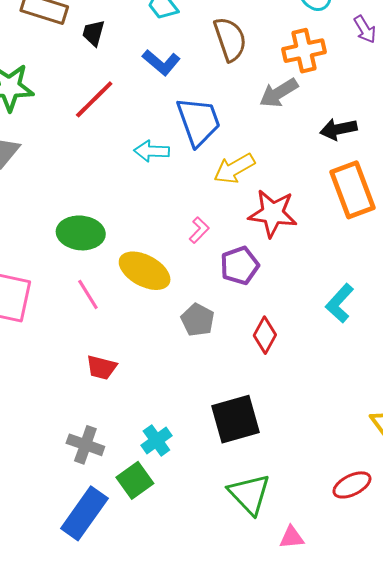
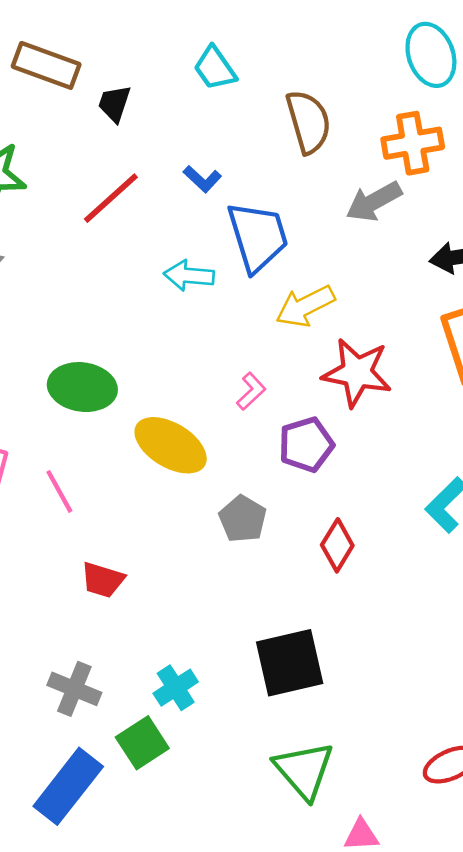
blue L-shape: (161, 62) -> (202, 179), moved, size x0.7
pink line: (88, 294) -> (59, 491), moved

